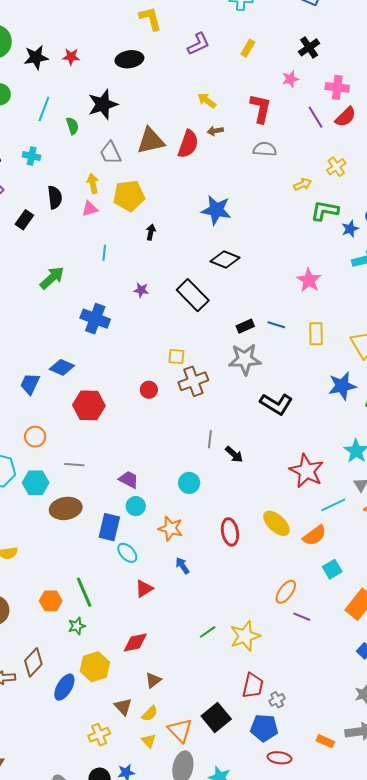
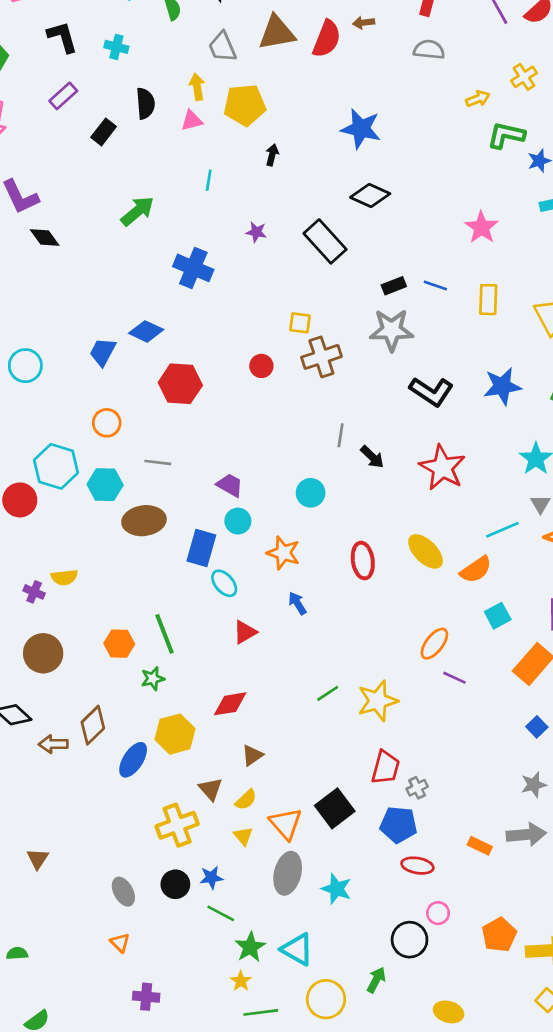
blue star: (342, 386) -> (502, 386), moved
red star: (307, 471) -> (442, 468), moved
yellow cross: (99, 735) -> (177, 825), size x1.4

